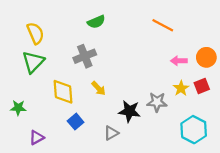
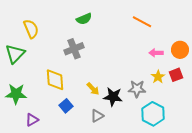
green triangle: (33, 62) -> (15, 54), moved
yellow arrow: (99, 88) -> (93, 89), moved
green star: (18, 108) -> (16, 94), size x1.5
cyan hexagon: (194, 130) -> (153, 114), moved

